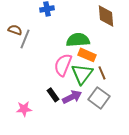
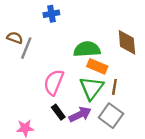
brown diamond: (106, 16) -> (127, 42), moved
pink semicircle: (63, 65) -> (54, 82), moved
brown line: (102, 73) -> (114, 87), turned 32

